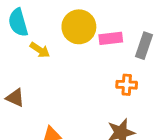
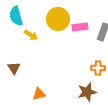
orange cross: (127, 85) -> (98, 68), moved
brown triangle: (15, 98) -> (14, 68), turned 32

